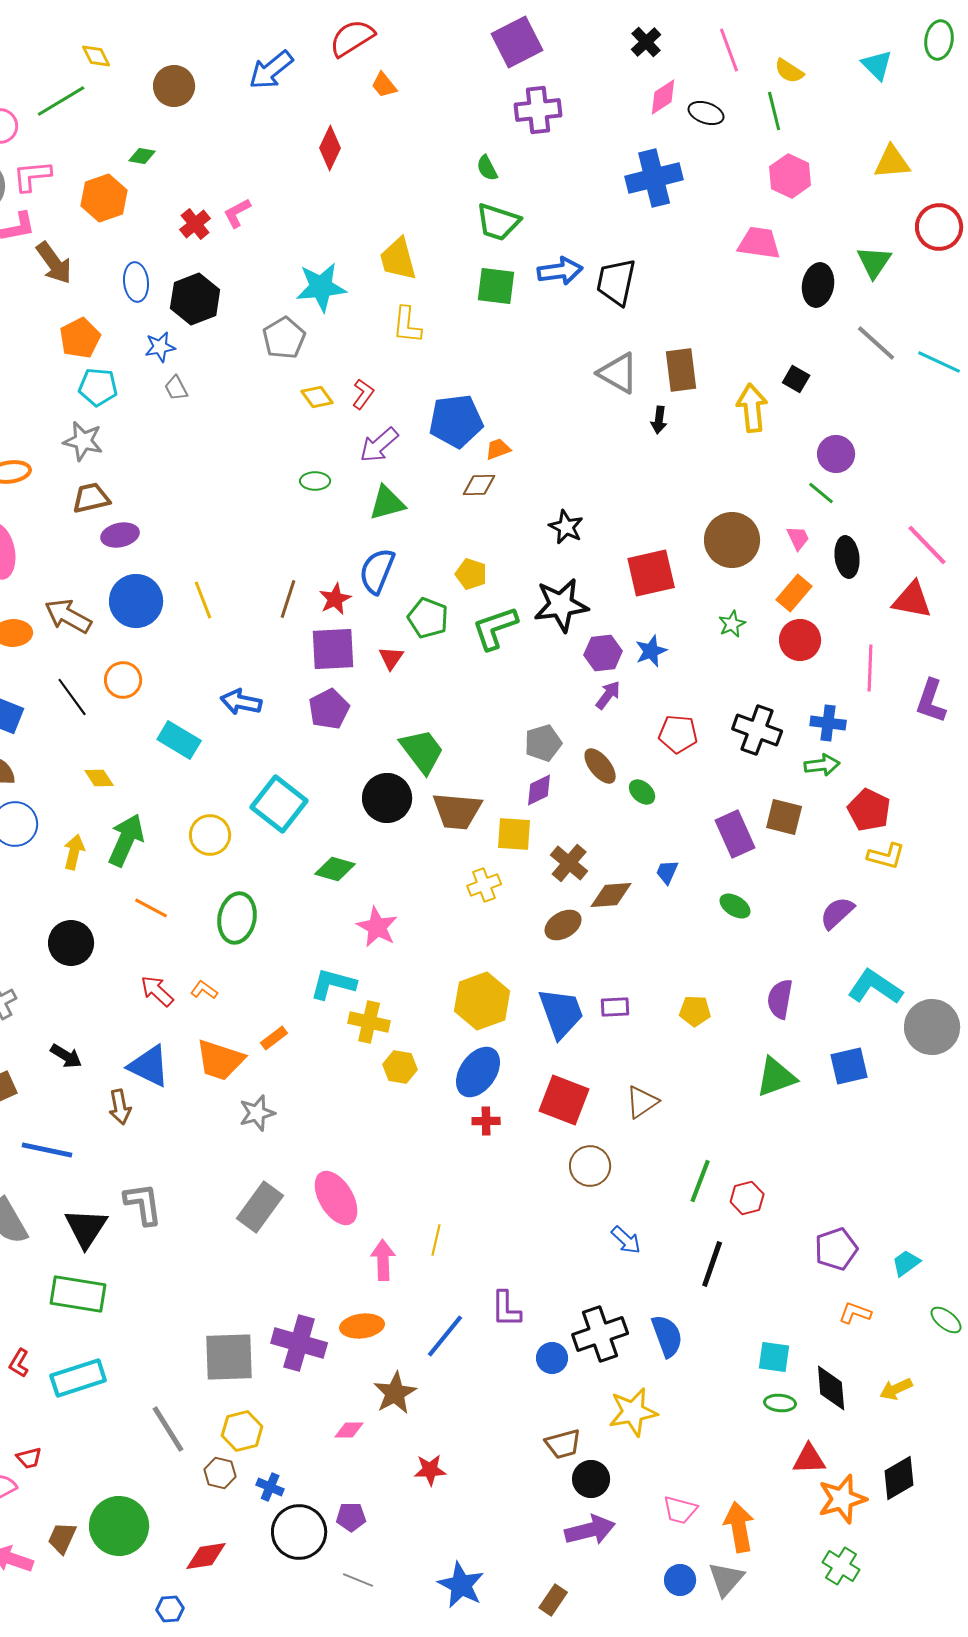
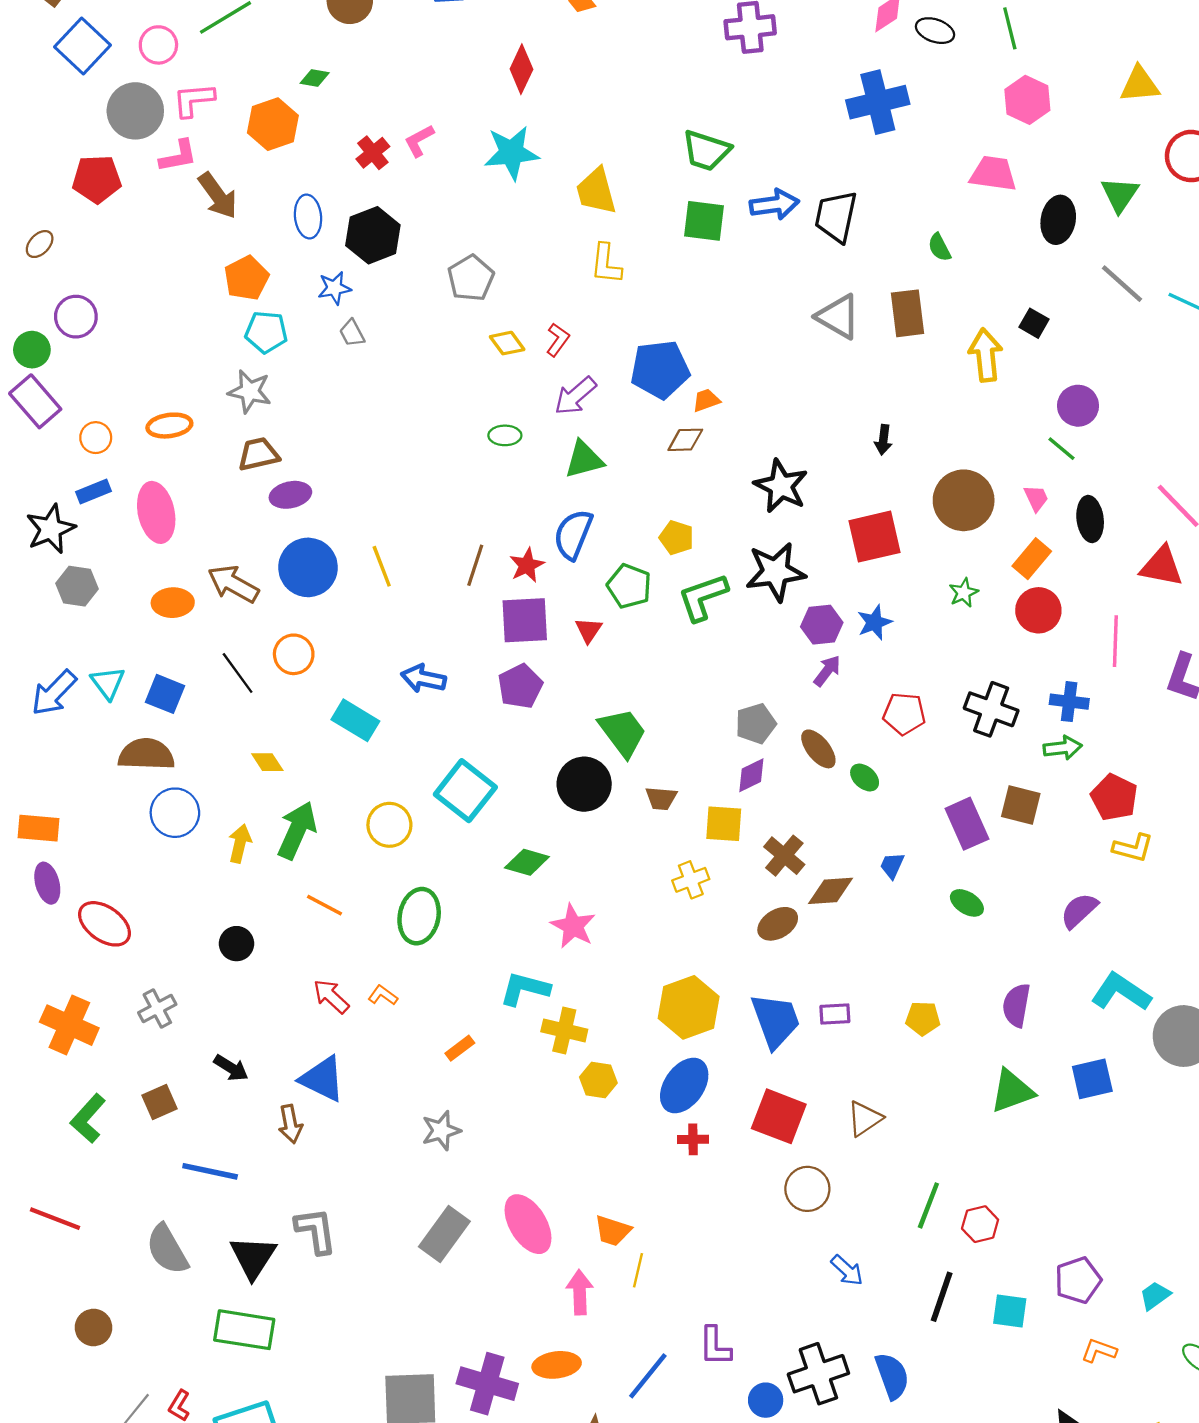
green semicircle: (487, 168) -> (939, 247), moved
cyan star: (321, 287) -> (512, 153), moved
black arrow: (659, 420) -> (883, 440), moved
black star: (566, 527) -> (781, 486), size x1.4
brown trapezoid: (457, 811) -> (661, 798), size x0.6
black circle: (71, 943) -> (236, 944), size x0.7
orange trapezoid: (220, 1060) -> (613, 1231), moved, size x0.7
cyan square: (774, 1357) -> (1010, 1311), moved

